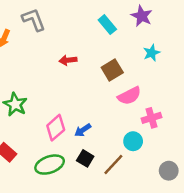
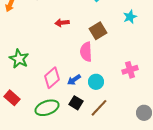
pink semicircle: (129, 96) -> (86, 52), moved, turned 114
cyan circle: (133, 141) -> (96, 82), moved

